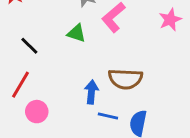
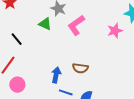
green triangle: (76, 33) -> (45, 24), moved
brown semicircle: (125, 79) -> (80, 68), size x0.7

